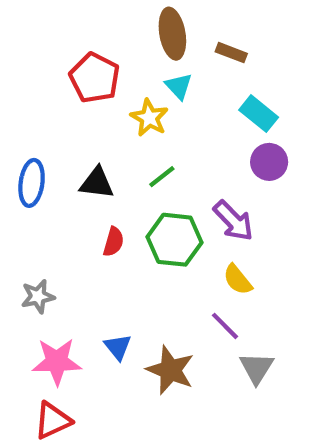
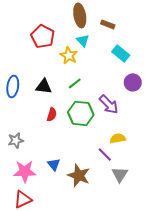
purple circle: (269, 162) -> (133, 82), moved
yellow semicircle: (238, 280) -> (118, 138), moved, turned 119

